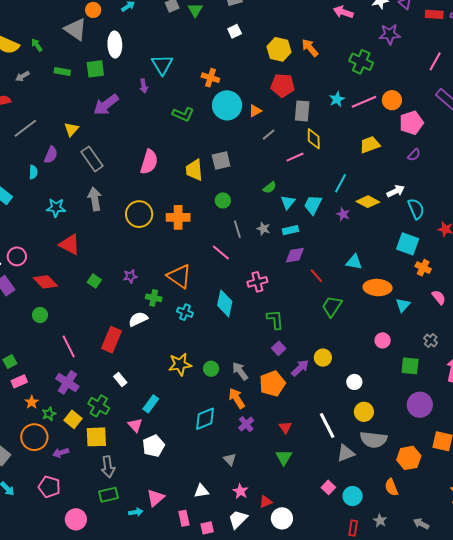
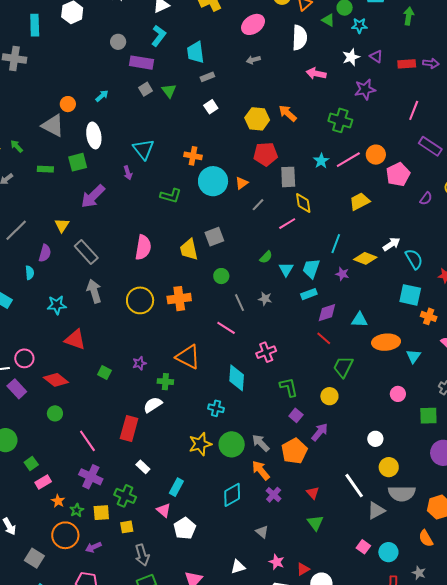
purple semicircle: (414, 155) -> (426, 199), moved
cyan rectangle: (290, 230) -> (309, 294), moved
purple diamond: (295, 255) -> (327, 313), moved
cyan cross: (185, 312) -> (216, 408), moved
yellow circle: (323, 358) -> (329, 396), moved
green circle: (211, 369) -> (232, 444), size x1.6
yellow square: (73, 419) -> (101, 513), turned -36
yellow square: (96, 437) -> (127, 527), size x0.6

